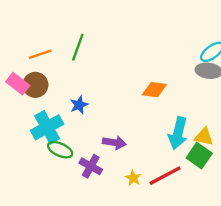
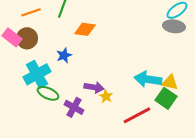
orange diamond: (154, 90) -> (85, 29), moved
cyan arrow: (178, 133) -> (148, 79), turned 84
yellow star: (133, 178) -> (106, 96), moved

